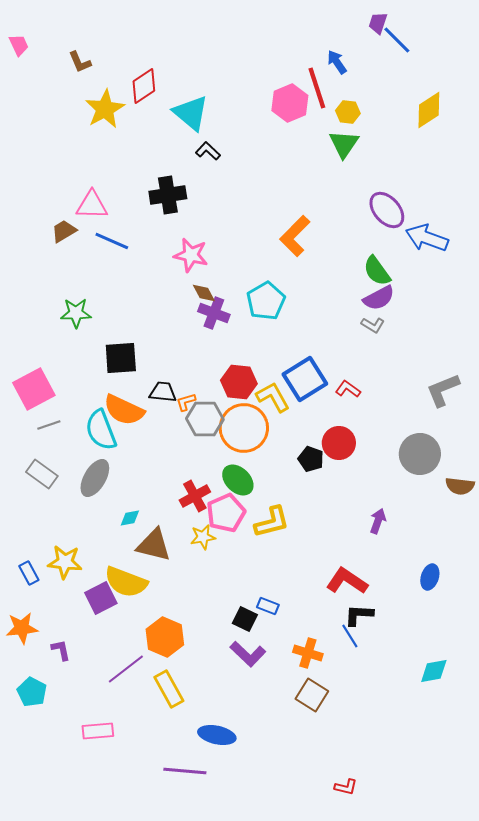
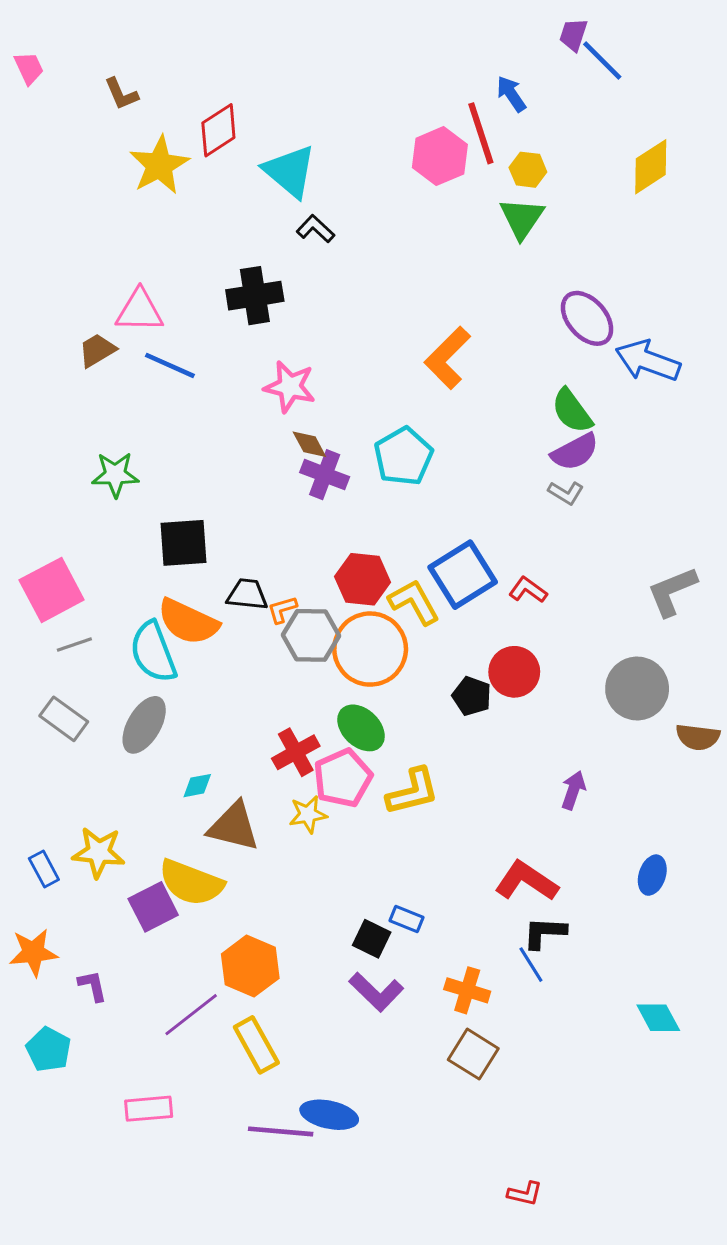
cyan diamond: (434, 671) -> (658, 1018), turned 72
purple line: (185, 771) -> (281, 1131), moved

